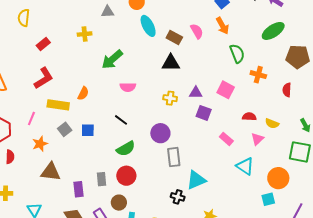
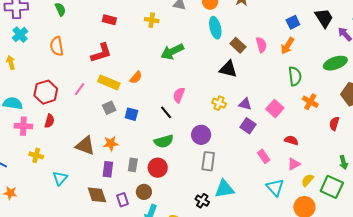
orange arrow: (222, 26) -> (287, 46), turned 48
red rectangle: (43, 44) -> (109, 20), turned 40
pink semicircle: (128, 87) -> (179, 95), moved, turned 98
yellow semicircle: (272, 123) -> (308, 180), moved, turned 96
orange star: (40, 144) -> (111, 143), moved

